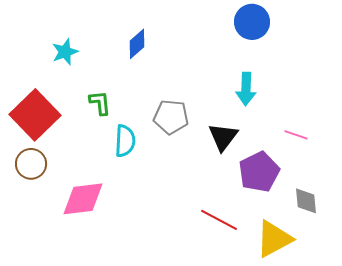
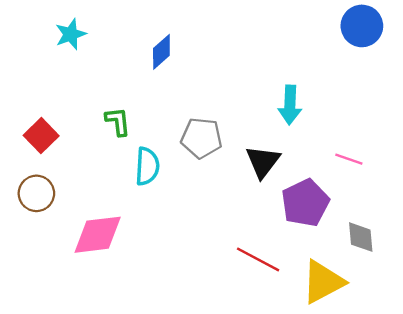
blue circle: (252, 22) -> (362, 26), moved
cyan star: (65, 52) -> (71, 34), moved
red square: (35, 115) -> (41, 136), size x0.6

